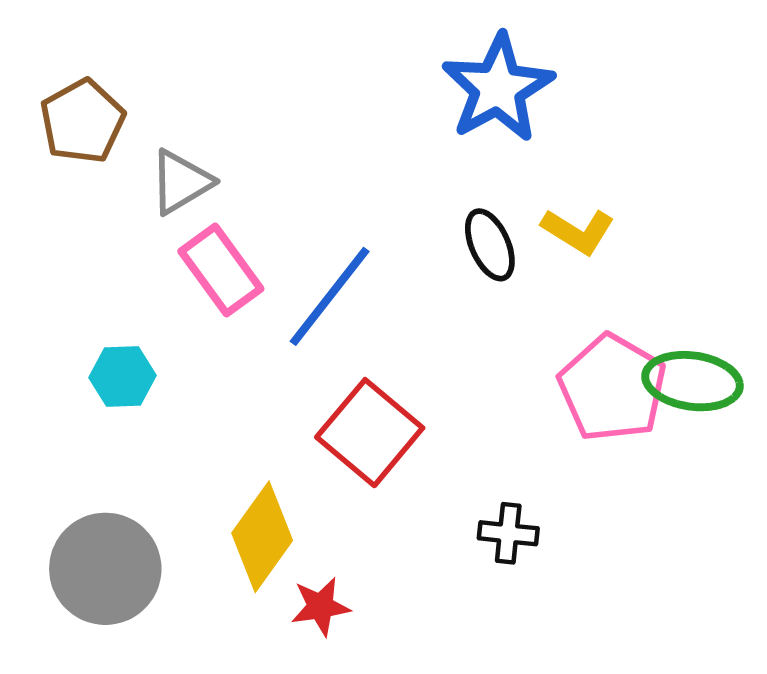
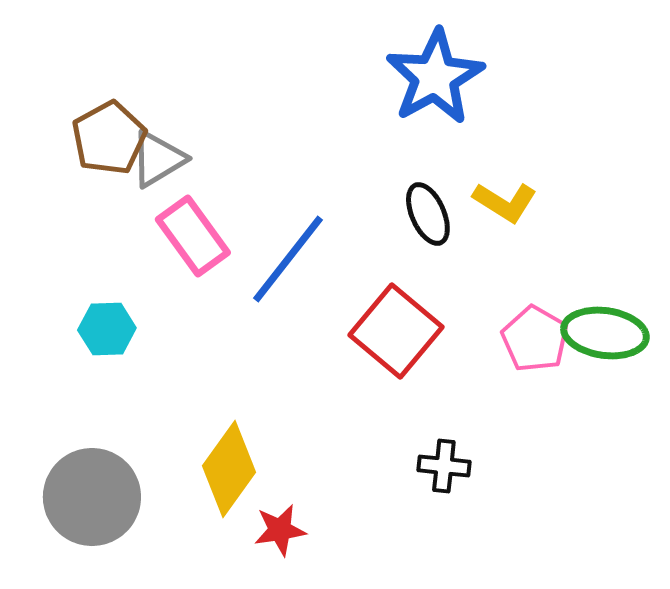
brown pentagon: (82, 121) -> (109, 138), moved
pink pentagon: (612, 388) -> (535, 339), size x0.7
red square: (370, 433) -> (396, 331), moved

